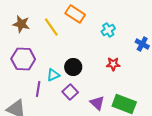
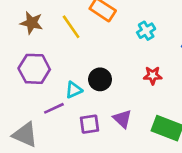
purple line: (38, 89) -> (54, 108), turned 56
purple square: (70, 92) -> (89, 124), moved, turned 35
purple triangle: (97, 103) -> (122, 119), moved

